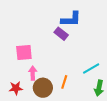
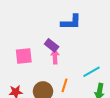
purple rectangle: (61, 34) -> (52, 45), moved
pink arrow: (33, 73) -> (55, 57), moved

